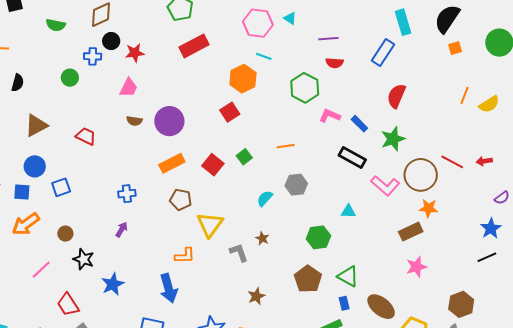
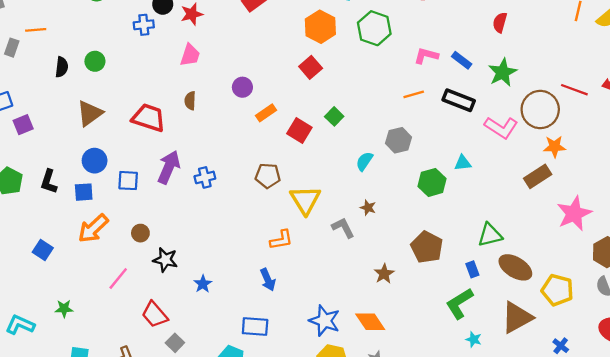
green circle: (70, 78) -> (95, 61), moved
green hexagon: (305, 88) -> (374, 28), moved
red semicircle: (396, 96) -> (500, 22), size x0.7
brown semicircle: (134, 121) -> (190, 101), moved, turned 91
purple circle: (169, 121) -> (242, 87), size x0.6
red trapezoid: (86, 136) -> (149, 118), size x1.4
orange line: (286, 146) -> (414, 94), moved
orange rectangle: (172, 163) -> (266, 113), moved, size x0.7
blue square: (61, 187) -> (128, 181), turned 30
purple arrow: (122, 229) -> (169, 167), moved, size x1.8
green hexagon: (318, 237) -> (432, 182), moved
pink star: (416, 267) -> (574, 214), moved, size x1.4
green triangle: (348, 276) -> (490, 235), moved, turned -35
blue star: (113, 284) -> (203, 284), size x0.7
blue arrow: (169, 288) -> (268, 280), size x0.7
brown star: (256, 296) -> (384, 274), moved

